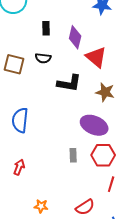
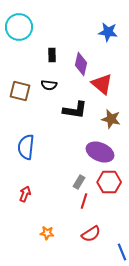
gray rectangle: (73, 155) -> (79, 182), turned 32
red line: (111, 184) -> (84, 201), moved

